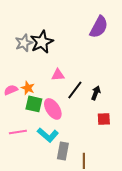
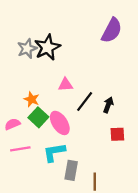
pink semicircle: (11, 90) -> (12, 124), moved
green square: (34, 104) -> (38, 117), turned 30
cyan L-shape: (48, 135) -> (54, 152), turned 130

